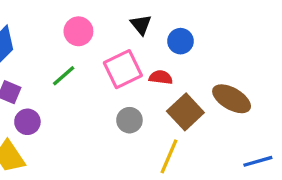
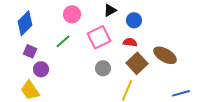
black triangle: (141, 25) -> (110, 10), turned 40
red semicircle: (161, 77) -> (130, 42), moved

